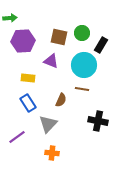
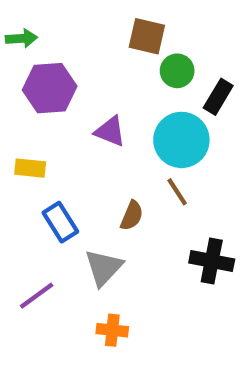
brown square: (59, 37) -> (147, 36), moved
yellow rectangle: (28, 78) -> (30, 168), moved
brown line: (82, 89) -> (177, 192), turned 48

